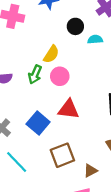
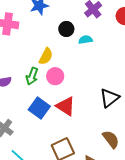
red triangle: (69, 109) -> (66, 106), turned 30
blue square: (38, 123) -> (39, 108), moved

